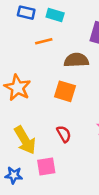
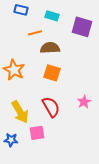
cyan rectangle: (55, 15) -> (52, 16), moved
brown semicircle: (76, 60) -> (50, 48), moved
red semicircle: (64, 134) -> (51, 107), size x1.5

